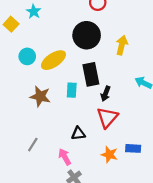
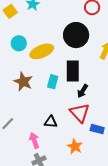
red triangle: (107, 118) -> (80, 113), turned -35
blue rectangle: (133, 148) -> (97, 129), moved

